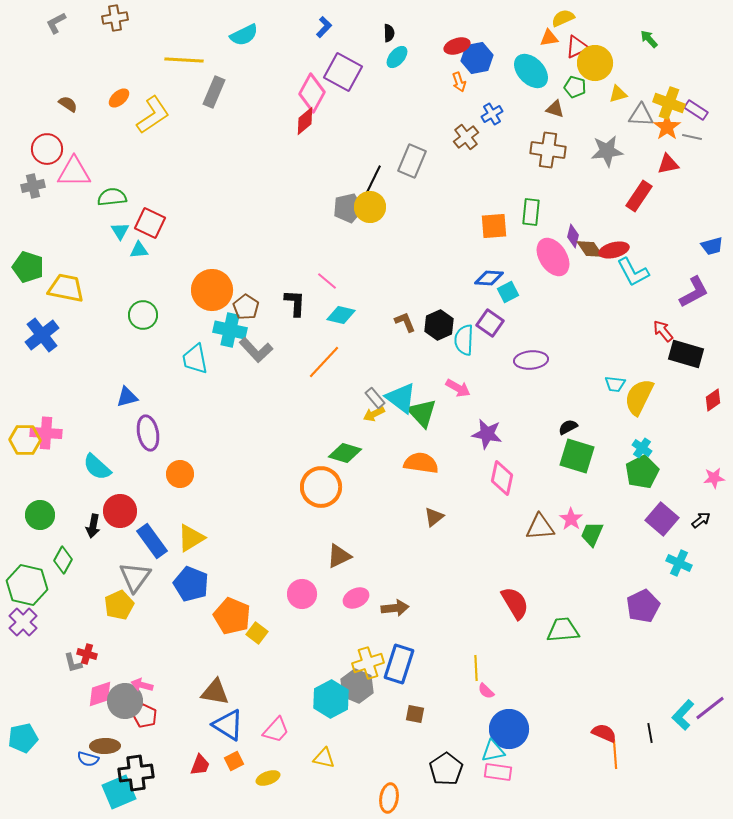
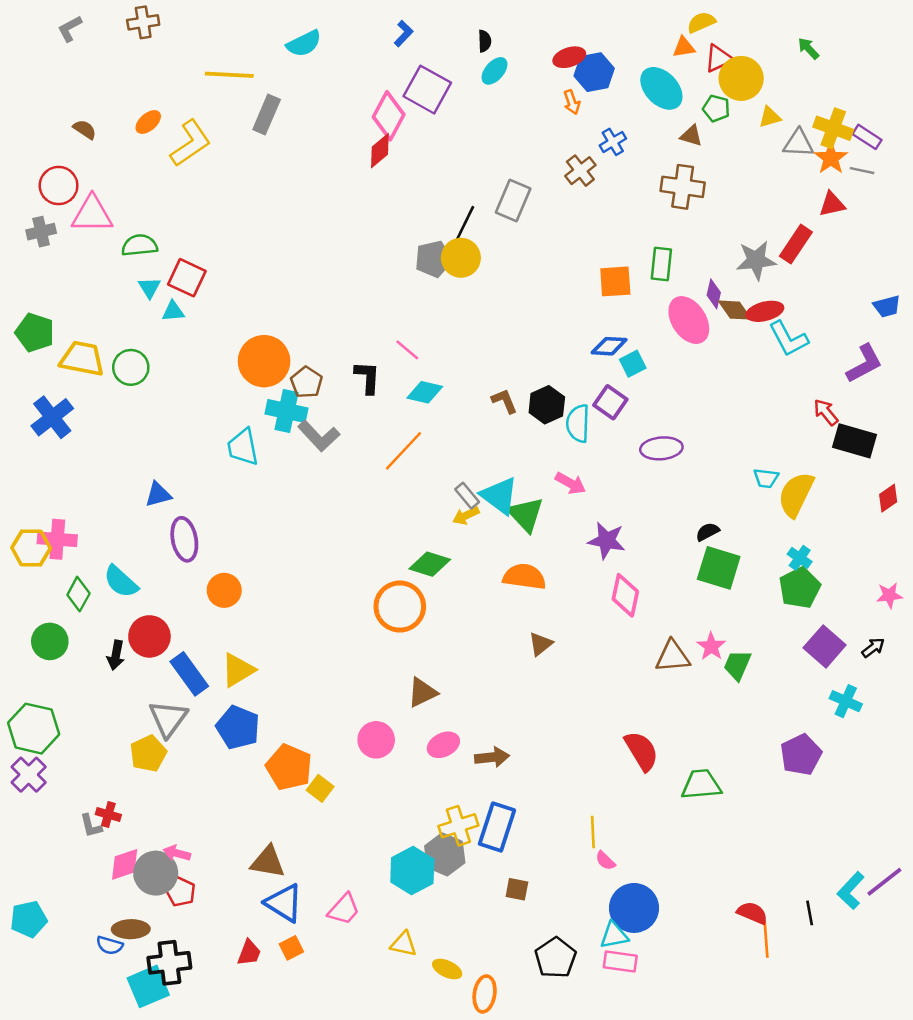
gray star: (607, 151) -> (756, 260), moved
green circle: (143, 315) -> (131, 367), moved
green diamond: (63, 560) -> (78, 594), moved
yellow ellipse: (268, 778) -> (447, 969), moved, turned 45

